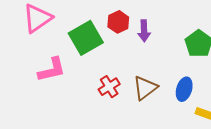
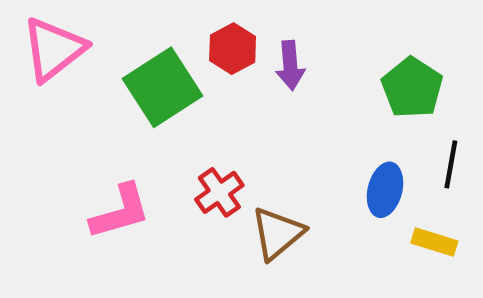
pink L-shape: (52, 70) -> (120, 212), moved
brown triangle: (145, 88) -> (277, 233), moved

